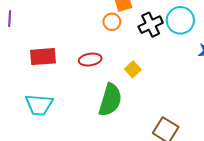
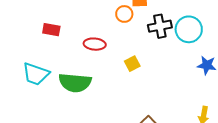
red rectangle: (43, 57) -> (51, 30), size x0.7
green semicircle: (110, 100) -> (75, 83), moved, turned 64

